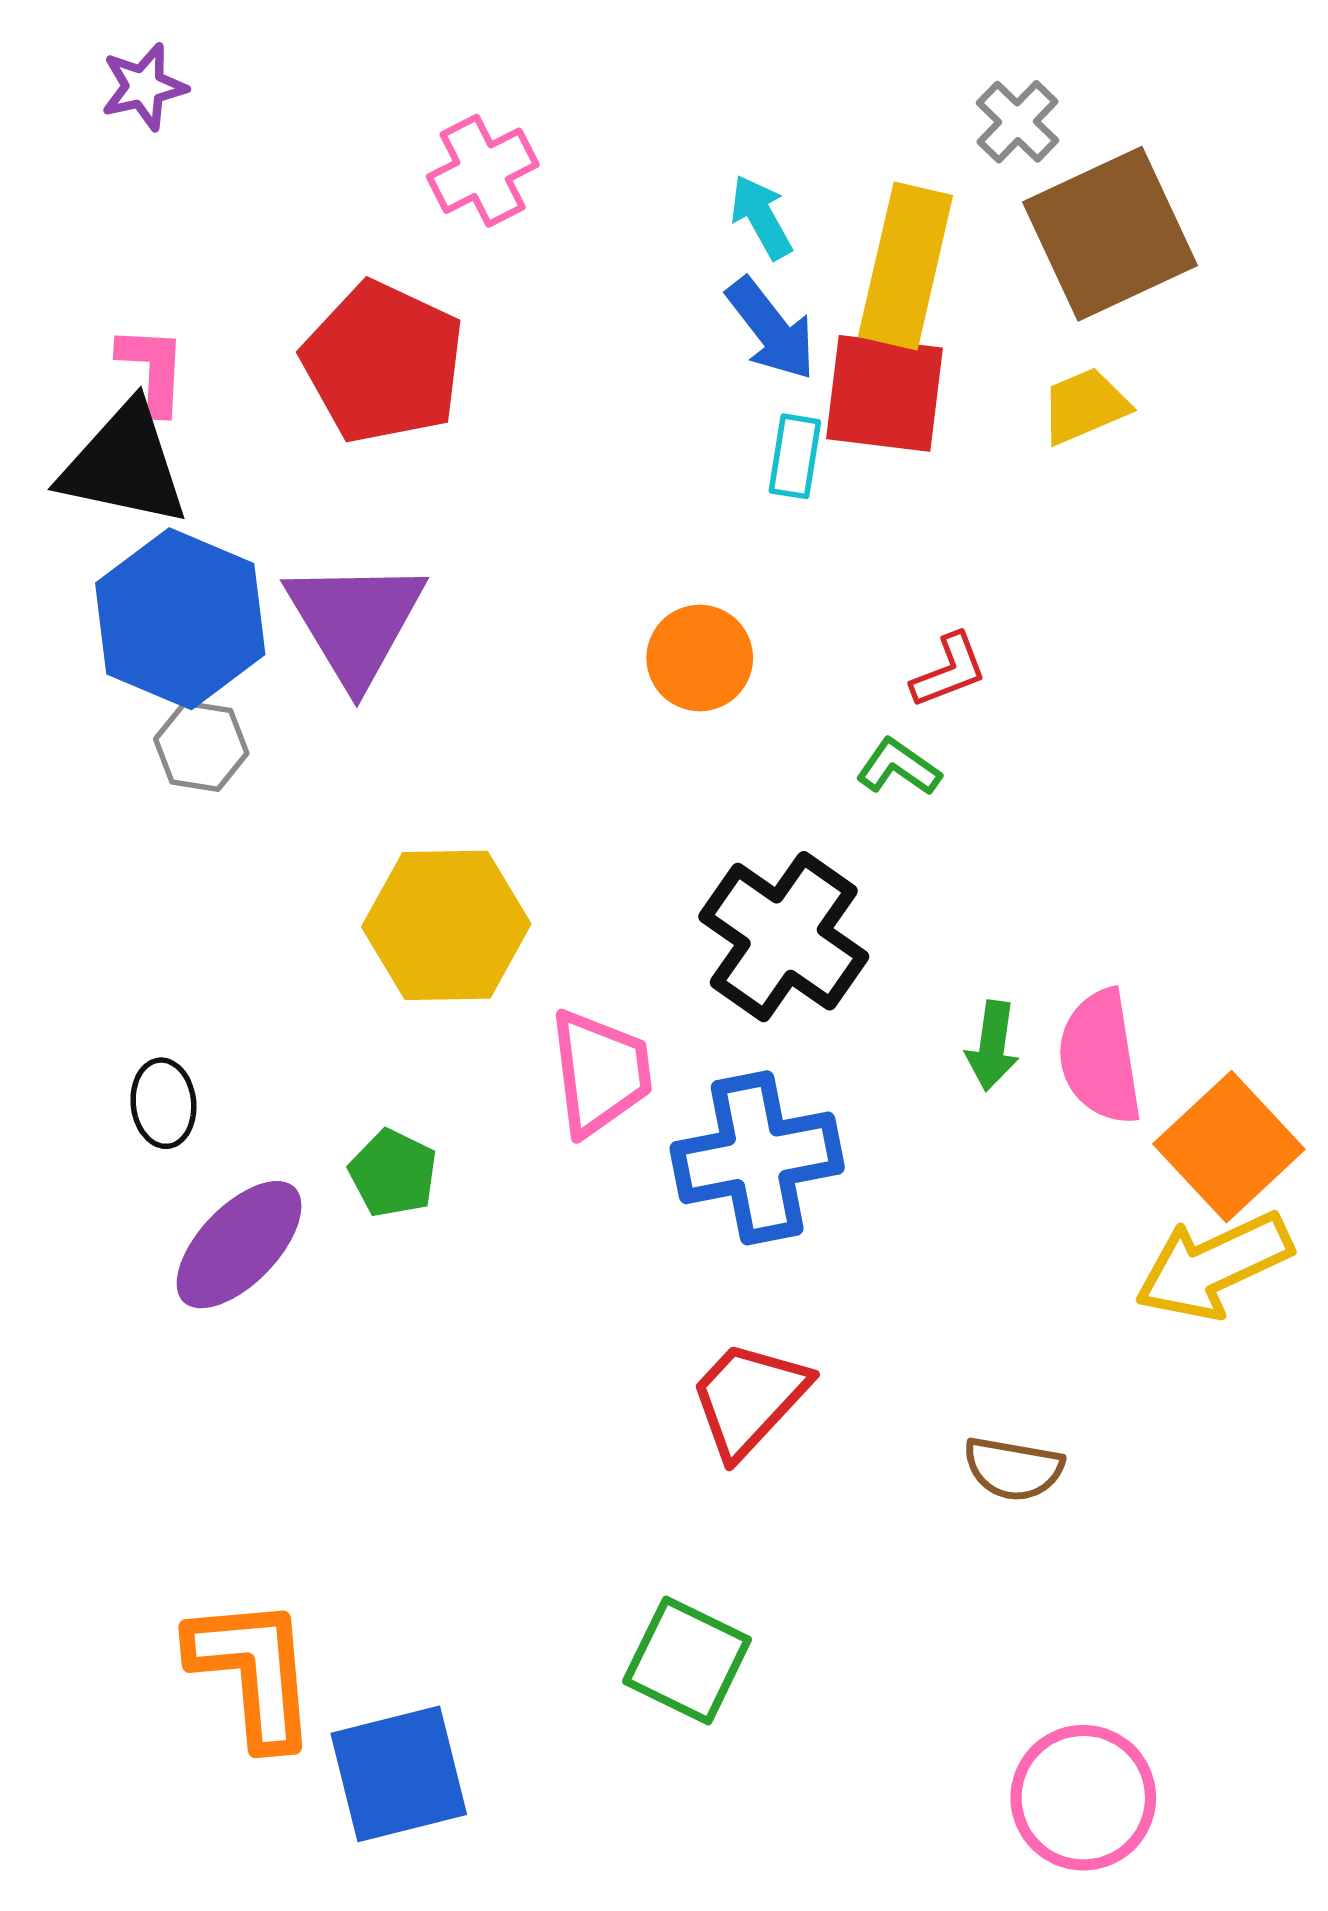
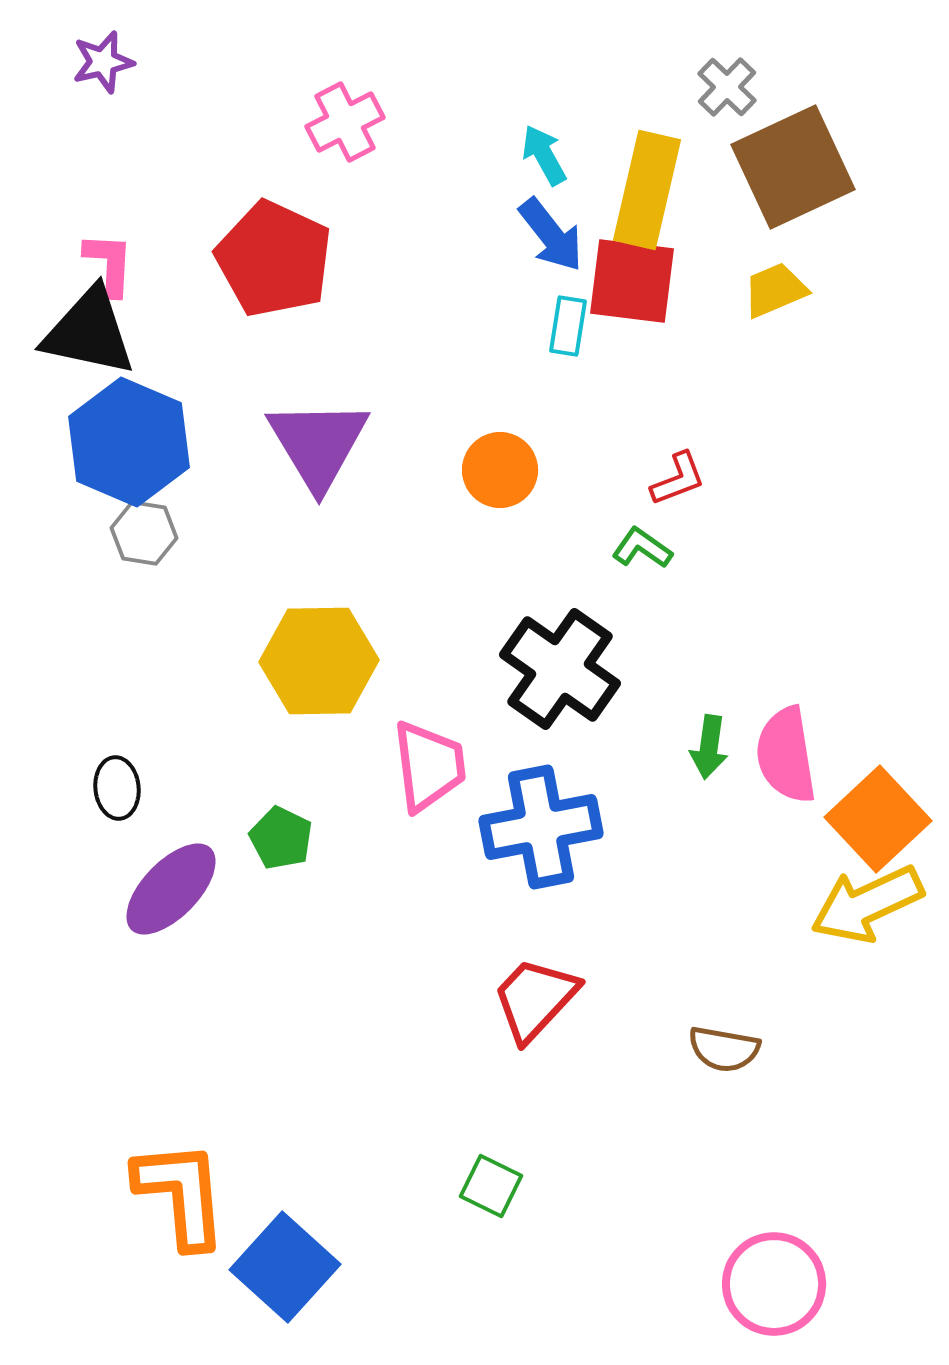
purple triangle: (355, 622) -> (318, 444), moved
green square: (687, 1660) -> (491, 1186), size x0.7
blue square: (399, 1774) -> (285, 1267), turned -34

